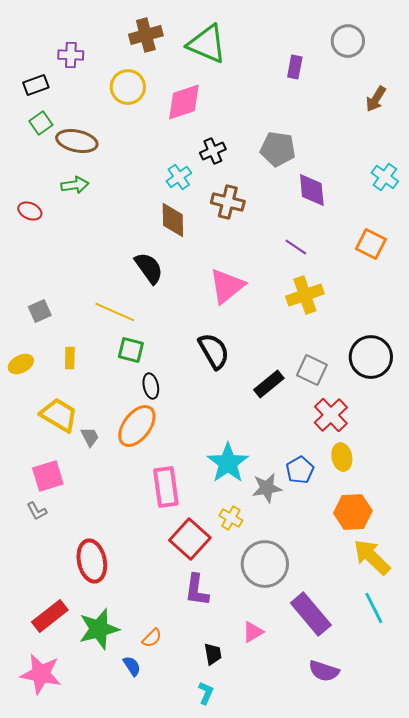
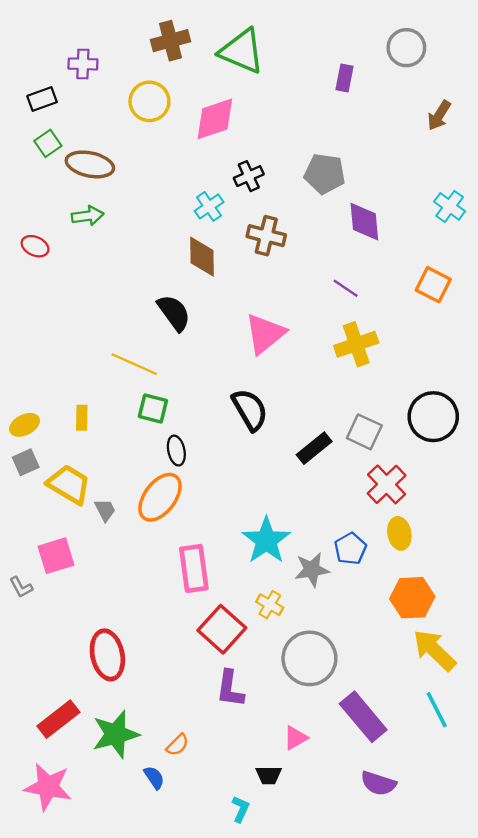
gray square: (40, 311) -> (26, 462), moved
gray L-shape: (37, 511) -> (21, 587), moved
black trapezoid: (213, 654) -> (269, 775), moved, turned 100

